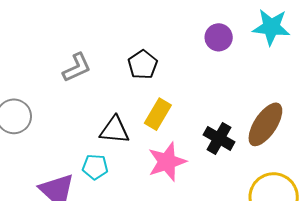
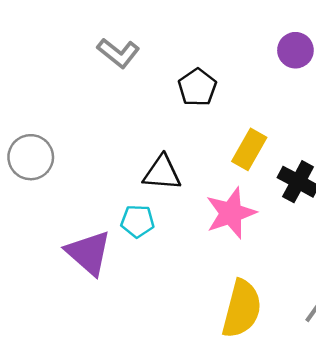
gray L-shape: (77, 68) -> (118, 53), moved, turned 64
yellow rectangle: (158, 114) -> (249, 149), moved

